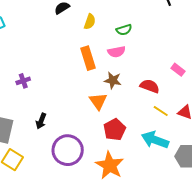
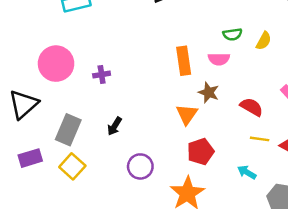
yellow semicircle: (90, 22) -> (264, 41), moved
yellow line: (161, 111) -> (260, 139), turned -35
cyan arrow: (155, 140) -> (247, 172), size x0.6
purple circle: (68, 150) -> (140, 166), size x0.7

